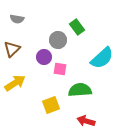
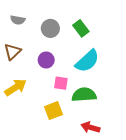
gray circle: (58, 40) -> (50, 28), moved
cyan semicircle: (102, 58) -> (87, 61), moved
pink square: (60, 69) -> (61, 83), moved

